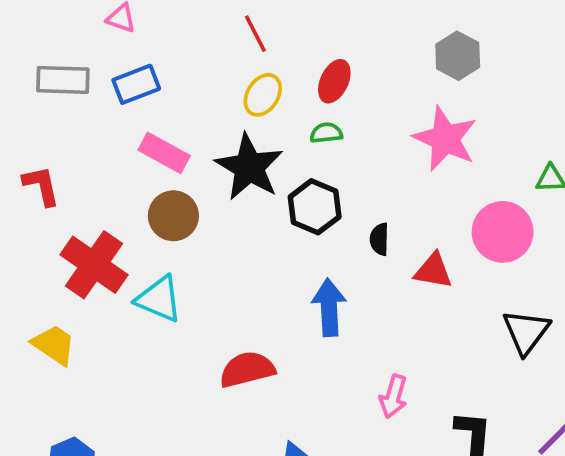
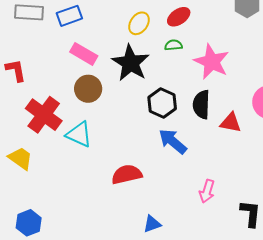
red ellipse: (334, 81) -> (179, 17), turned 30
pink star: (445, 139) -> (212, 62), moved
black hexagon: (315, 207) -> (162, 103), moved
black semicircle: (379, 239) -> (201, 104), size x1.6
blue arrow: (329, 307) -> (173, 141), turned -48

